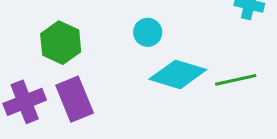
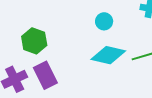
cyan circle: (148, 32) -> (104, 21), moved

